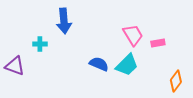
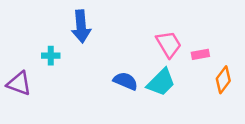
orange diamond: (176, 81) -> (223, 80), moved

